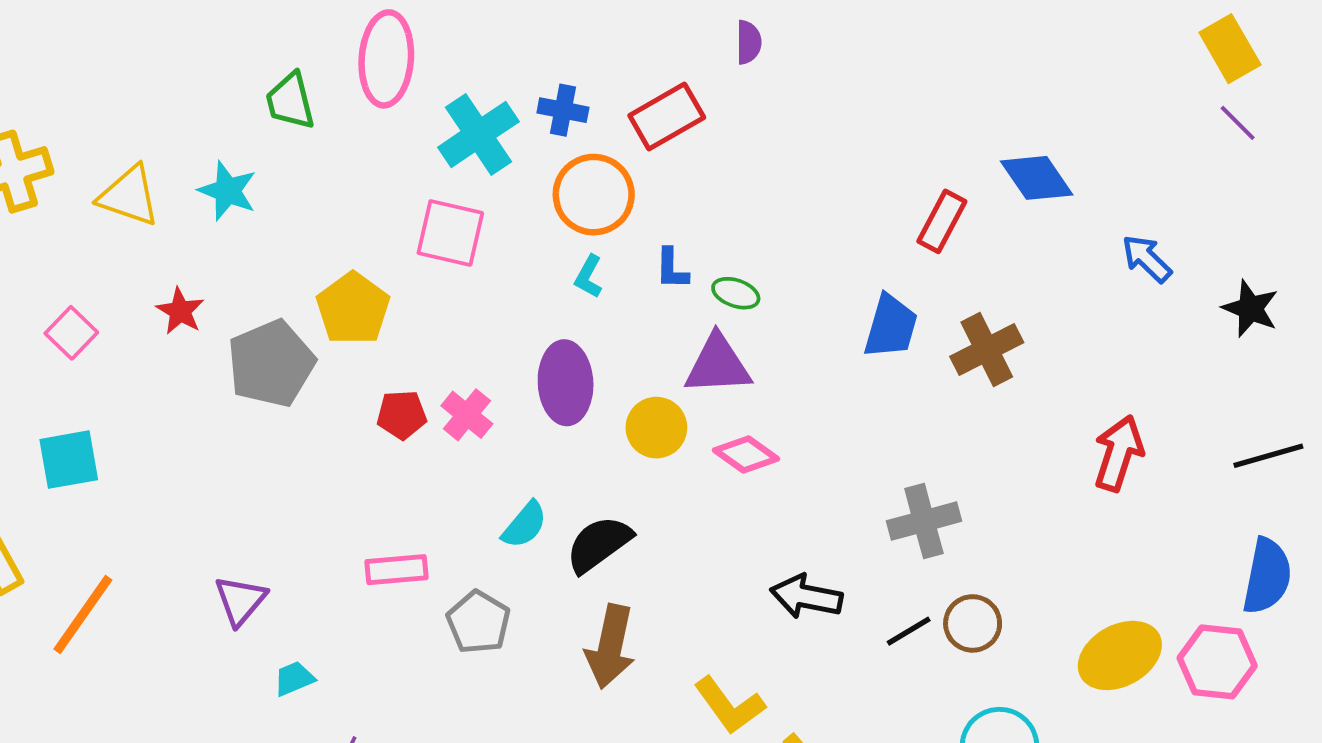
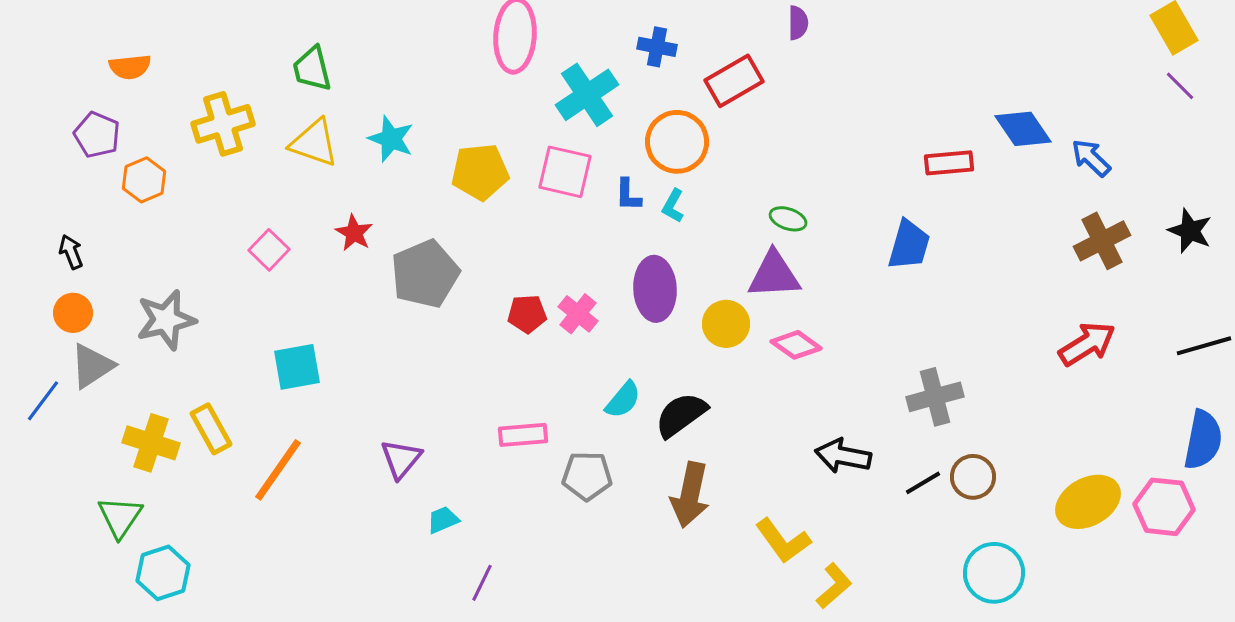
green trapezoid: (290, 101) -> (312, 69), moved
blue cross: (563, 110) -> (657, 47), moved
red rectangle: (942, 221) -> (949, 163), turned 57
blue arrow: (1147, 259) -> (1091, 158), moved
blue L-shape: (672, 269) -> (628, 195), moved
yellow pentagon: (353, 309) -> (480, 172), moved, turned 30
brown cross: (987, 349) -> (1102, 241), moved
red arrow: (1119, 453) -> (1087, 344), turned 40
cyan square: (69, 460) -> (297, 367), moved
gray pentagon: (478, 622) -> (587, 476), turned -30

